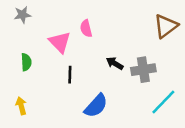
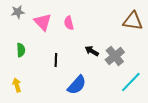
brown triangle: (166, 26) -> (133, 21), turned 45
pink triangle: (60, 42) -> (43, 22), moved
gray cross: (143, 70) -> (115, 56), turned -30

